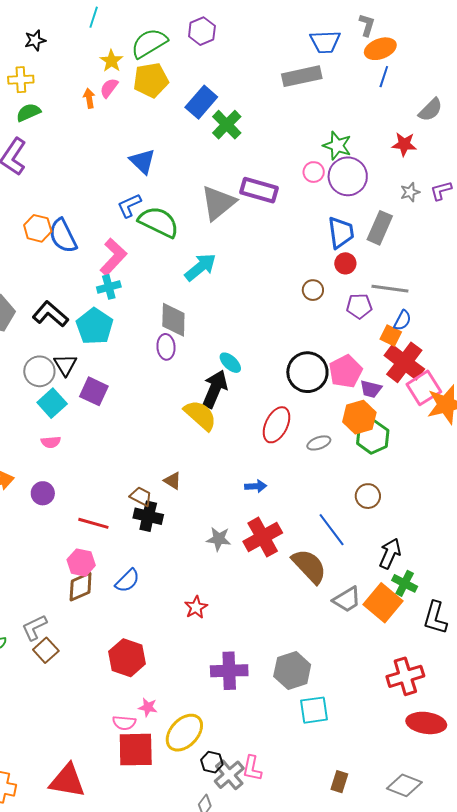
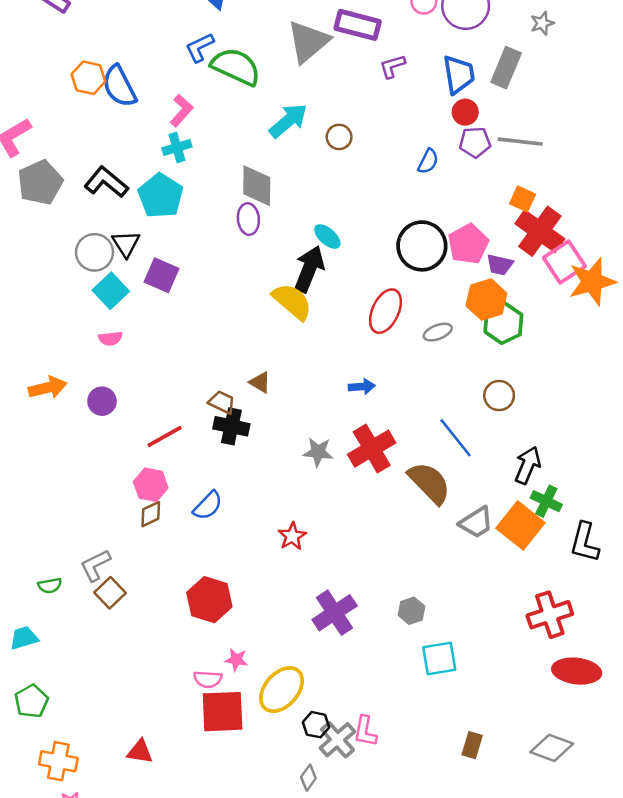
purple L-shape: (441, 191) -> (392, 66), moved
pink L-shape: (113, 257) -> (181, 111), size x0.7
brown circle: (313, 290) -> (339, 137), moved
purple pentagon: (359, 306) -> (475, 142), moved
blue semicircle: (403, 320) -> (428, 161), moved
red line: (93, 523) -> (165, 436), turned -44
brown diamond: (81, 587) -> (151, 514), size x0.7
purple cross: (229, 671) -> (335, 613), turned -30
gray hexagon: (292, 671) -> (411, 611), size x0.6
red triangle: (67, 781) -> (140, 752), size x0.6

